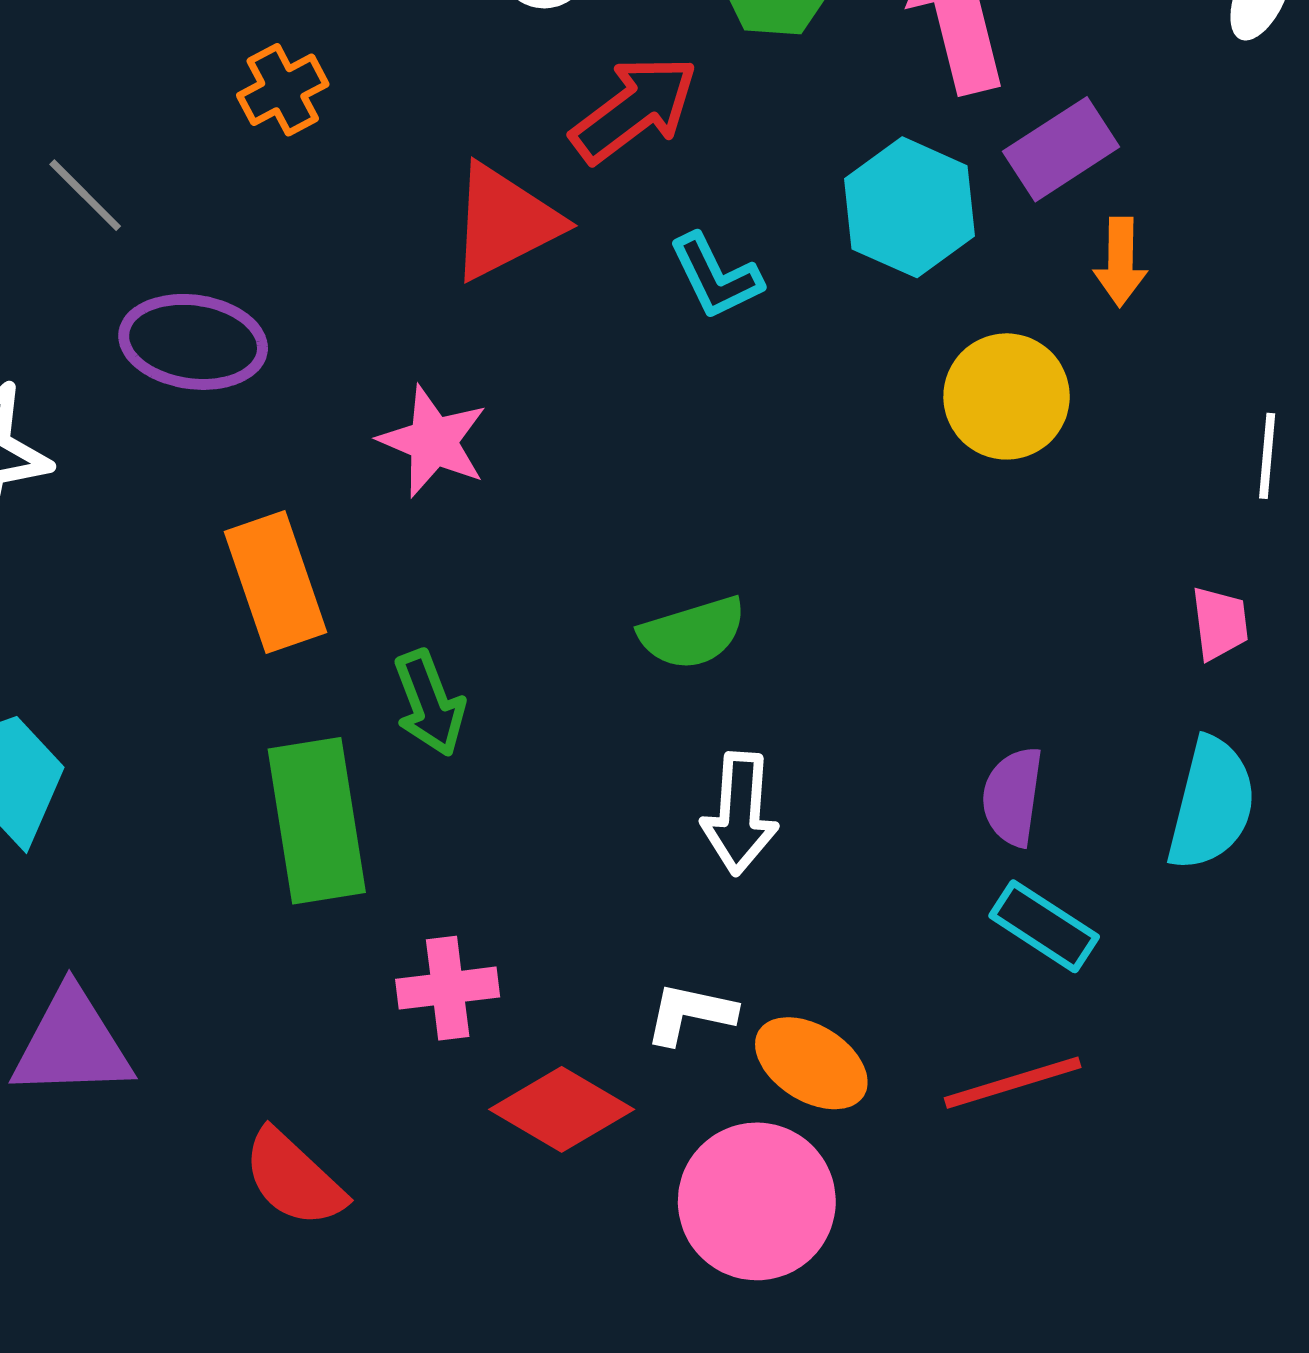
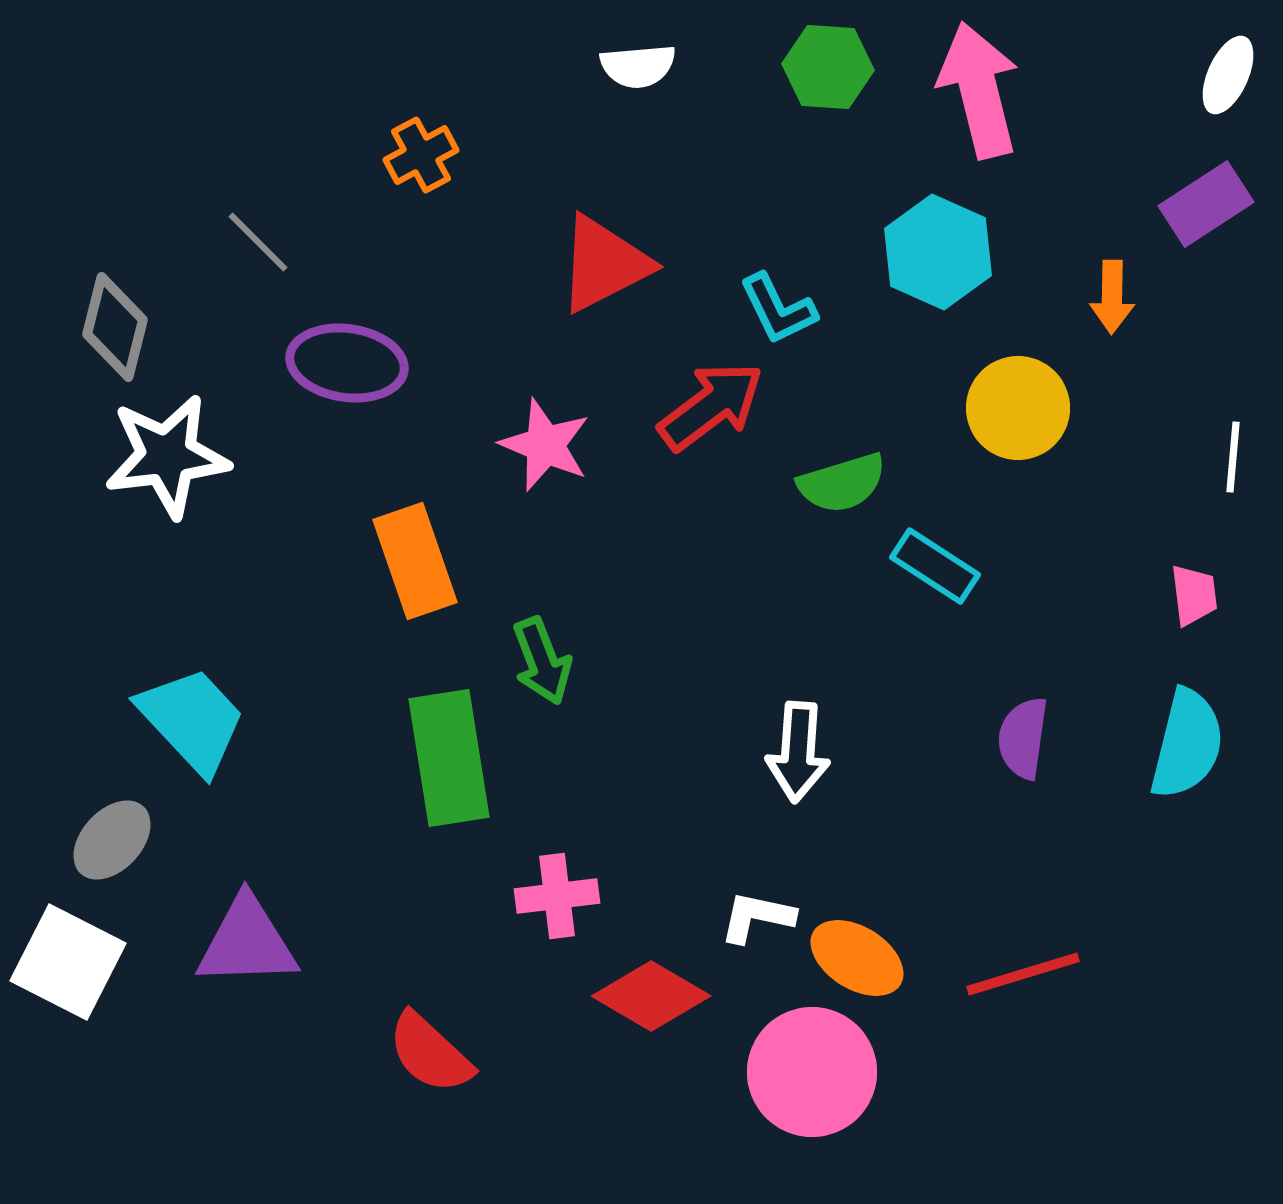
red arrow: (634, 109) -> (711, 406), moved
purple rectangle: (1061, 149) -> (1206, 204), moved
green semicircle: (693, 633) -> (842, 483), moved
cyan rectangle: (1044, 926) -> (935, 566), moved

